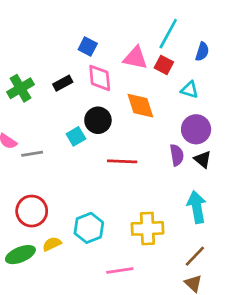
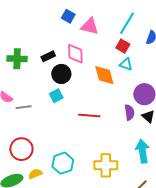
blue square: (88, 47) -> (68, 16), moved
pink triangle: (135, 58) -> (90, 26), moved
green cross: (20, 88) -> (17, 59), turned 30
cyan triangle: (190, 90) -> (126, 64), moved
black circle: (98, 120) -> (61, 74), moved

